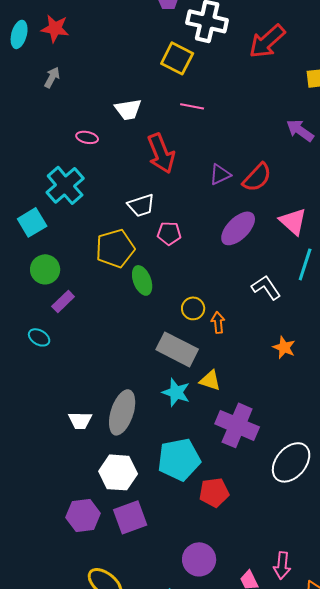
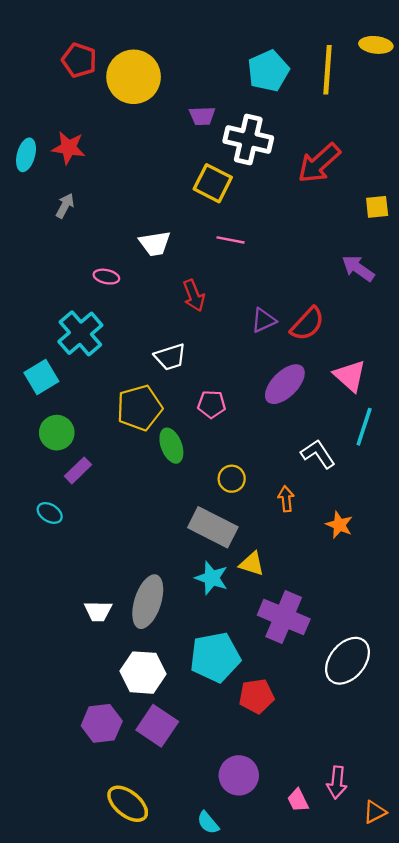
red arrow: (161, 153) -> (194, 295), size x0.7
pink pentagon: (169, 233) -> (212, 404), moved
orange arrow: (218, 322) -> (286, 499), moved
purple square: (130, 517) -> (157, 726), turned -36

